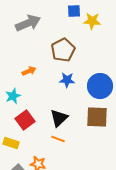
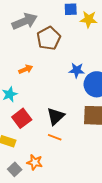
brown pentagon: (63, 50) -> (49, 38), moved
blue star: (67, 80) -> (77, 70), moved

